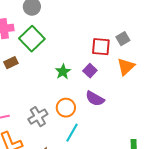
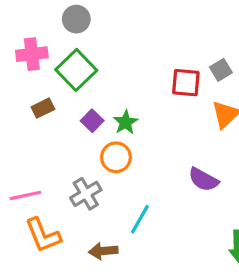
purple square: (90, 71) -> (92, 121), moved
purple semicircle: (95, 99) -> (203, 180), moved
orange circle: (66, 108) -> (116, 157), moved

